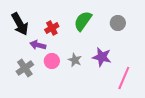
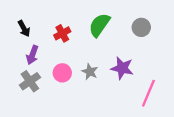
black arrow: (20, 24) -> (24, 29), size x0.6
purple arrow: (38, 45) -> (32, 55), moved, turned -84

